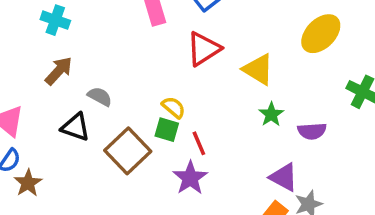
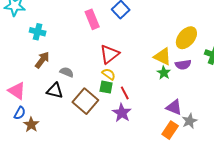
yellow ellipse: (321, 34) -> (186, 38), moved
red triangle: (204, 49) -> (110, 54), moved
yellow triangle: (258, 69) -> (163, 57), moved
purple semicircle: (312, 131) -> (183, 65), moved

